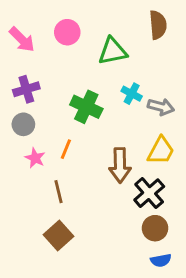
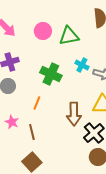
pink circle: (67, 32) -> (43, 31), moved
pink star: (35, 158) -> (12, 122), moved

